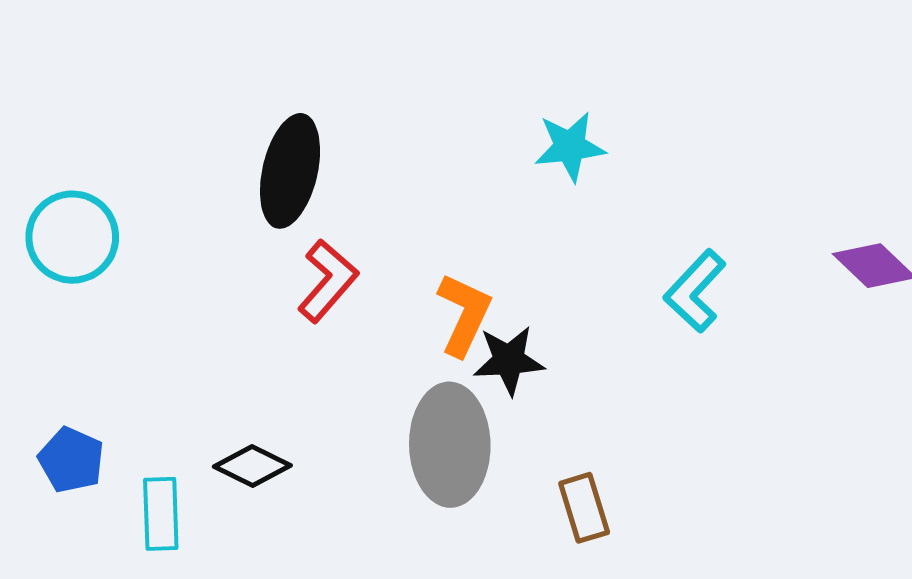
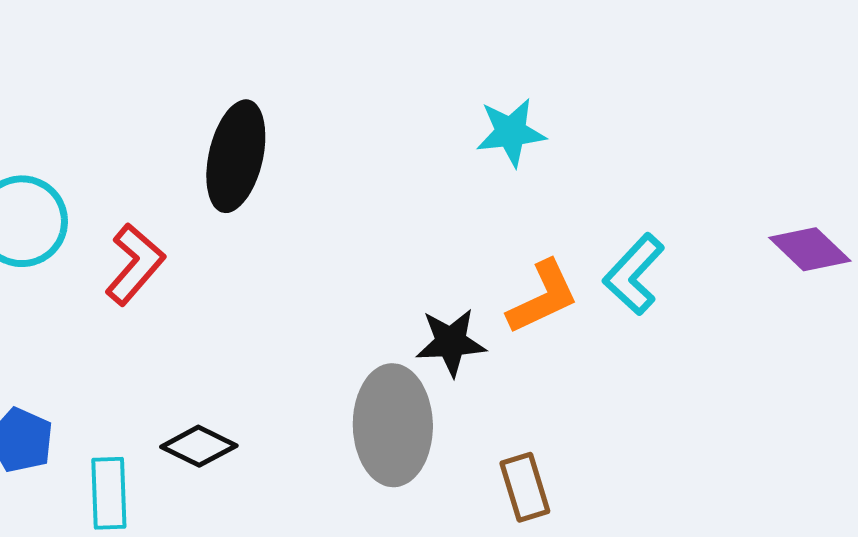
red L-shape: (328, 281) -> (135, 264), moved
orange L-shape: (464, 314) -> (543, 297), moved, turned 40

